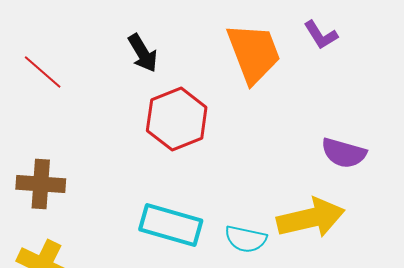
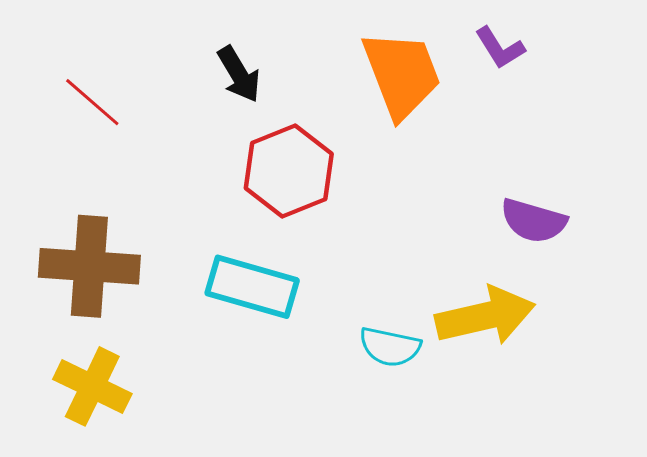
brown cross: (41, 184) -> (89, 266), size x1.4
cyan rectangle: (171, 225) -> (252, 287), moved

